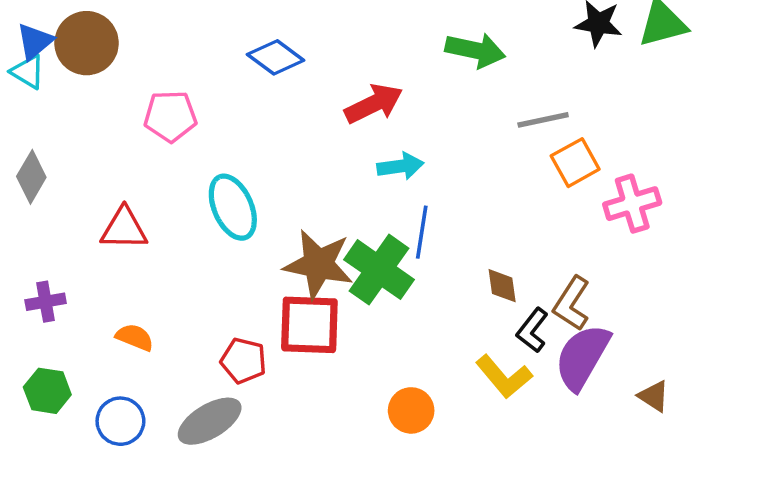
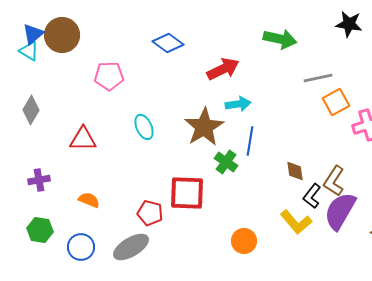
cyan ellipse: (233, 207) -> (144, 127), size x0.7
brown star: (318, 264) -> (204, 127), moved, turned 30
green cross: (379, 270) -> (226, 162), size x0.6

